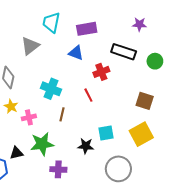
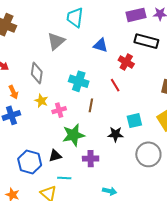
purple rectangle: (87, 29) -> (136, 15), moved
red cross: (101, 72) -> (126, 62), turned -35
black triangle: (16, 153) -> (55, 156), moved

